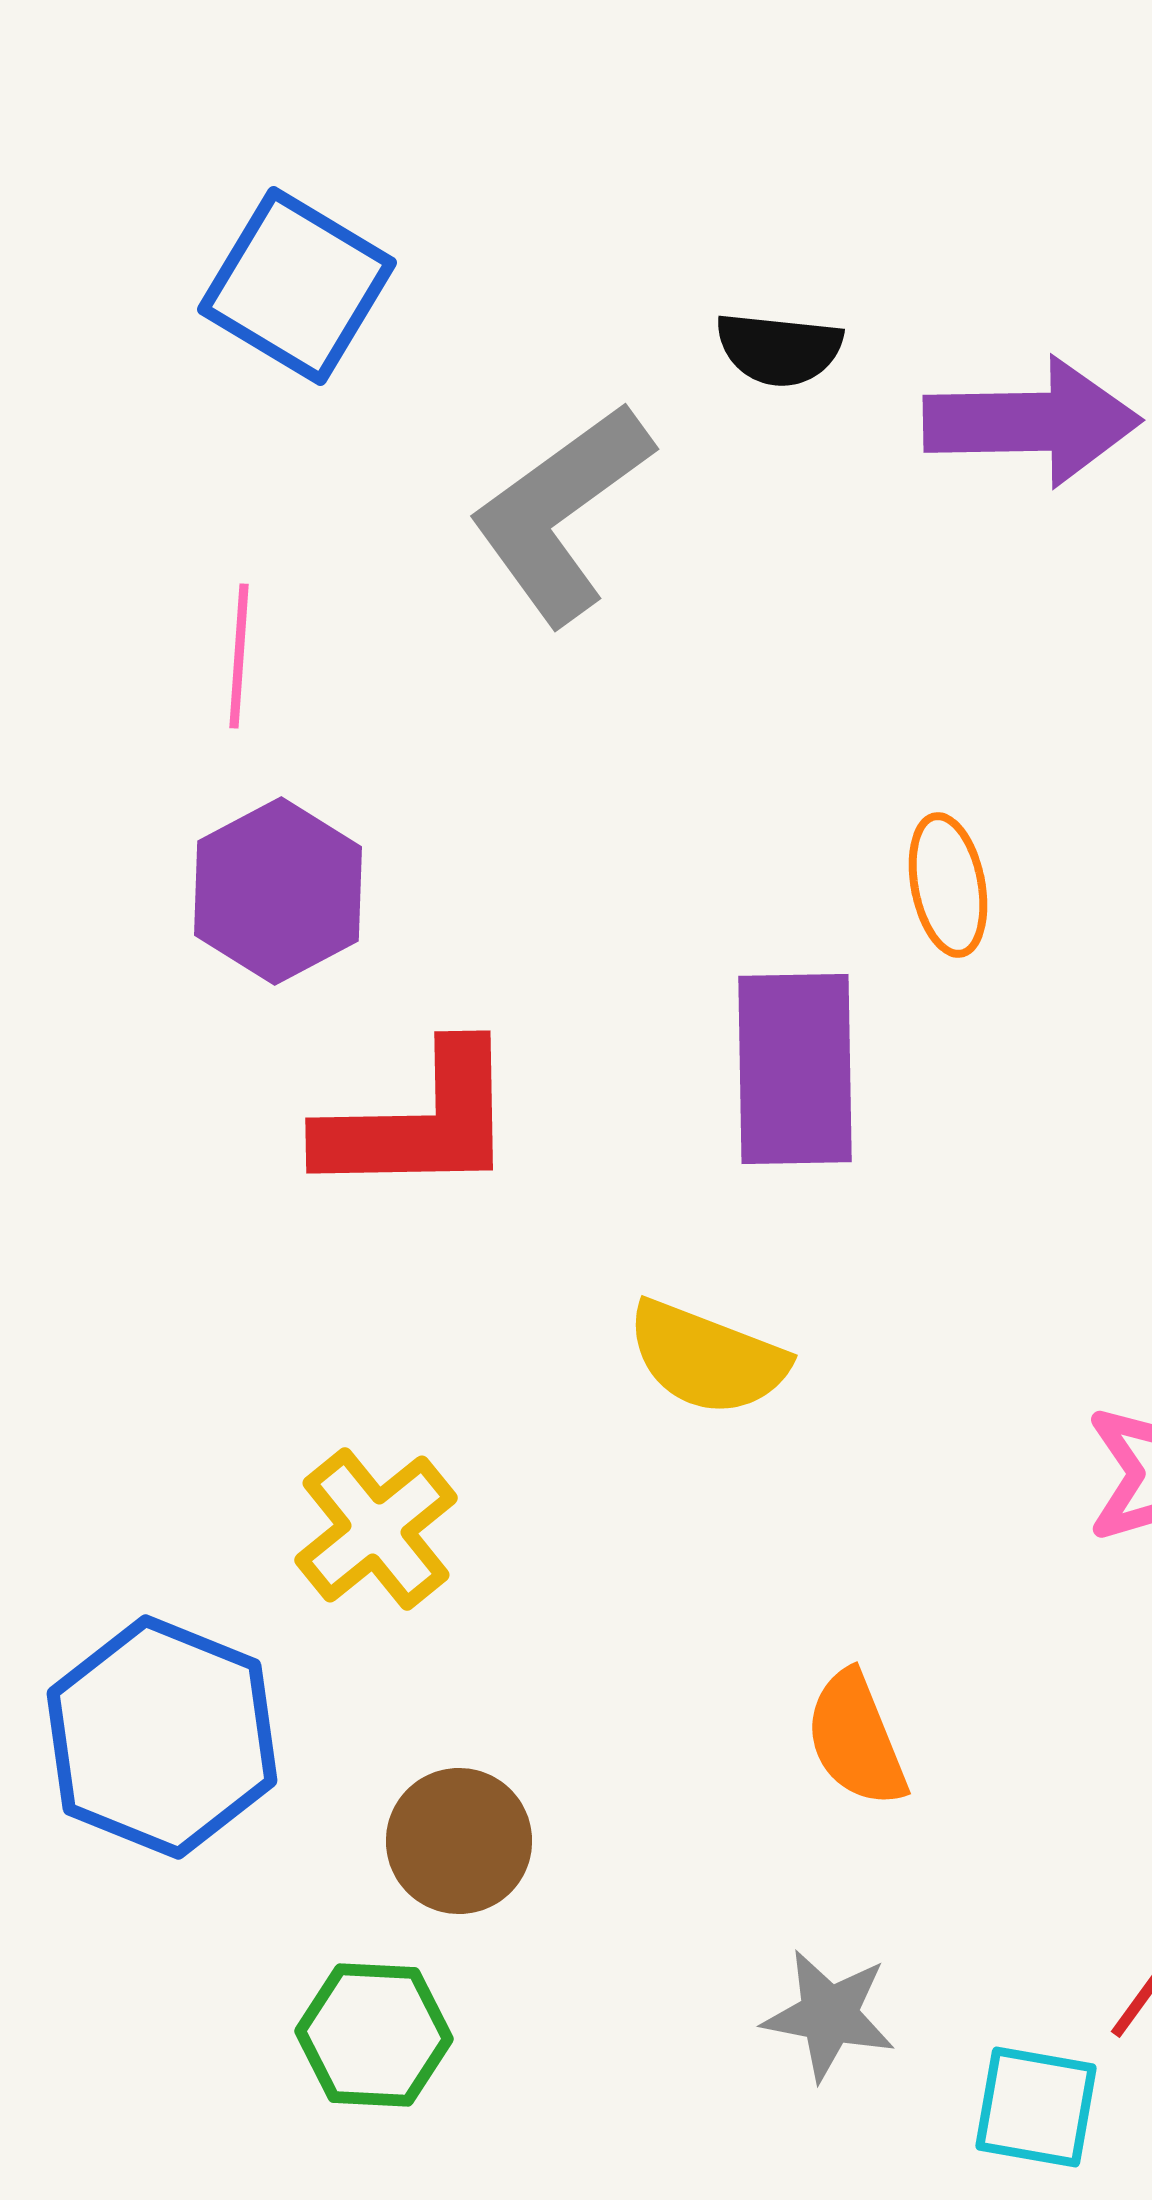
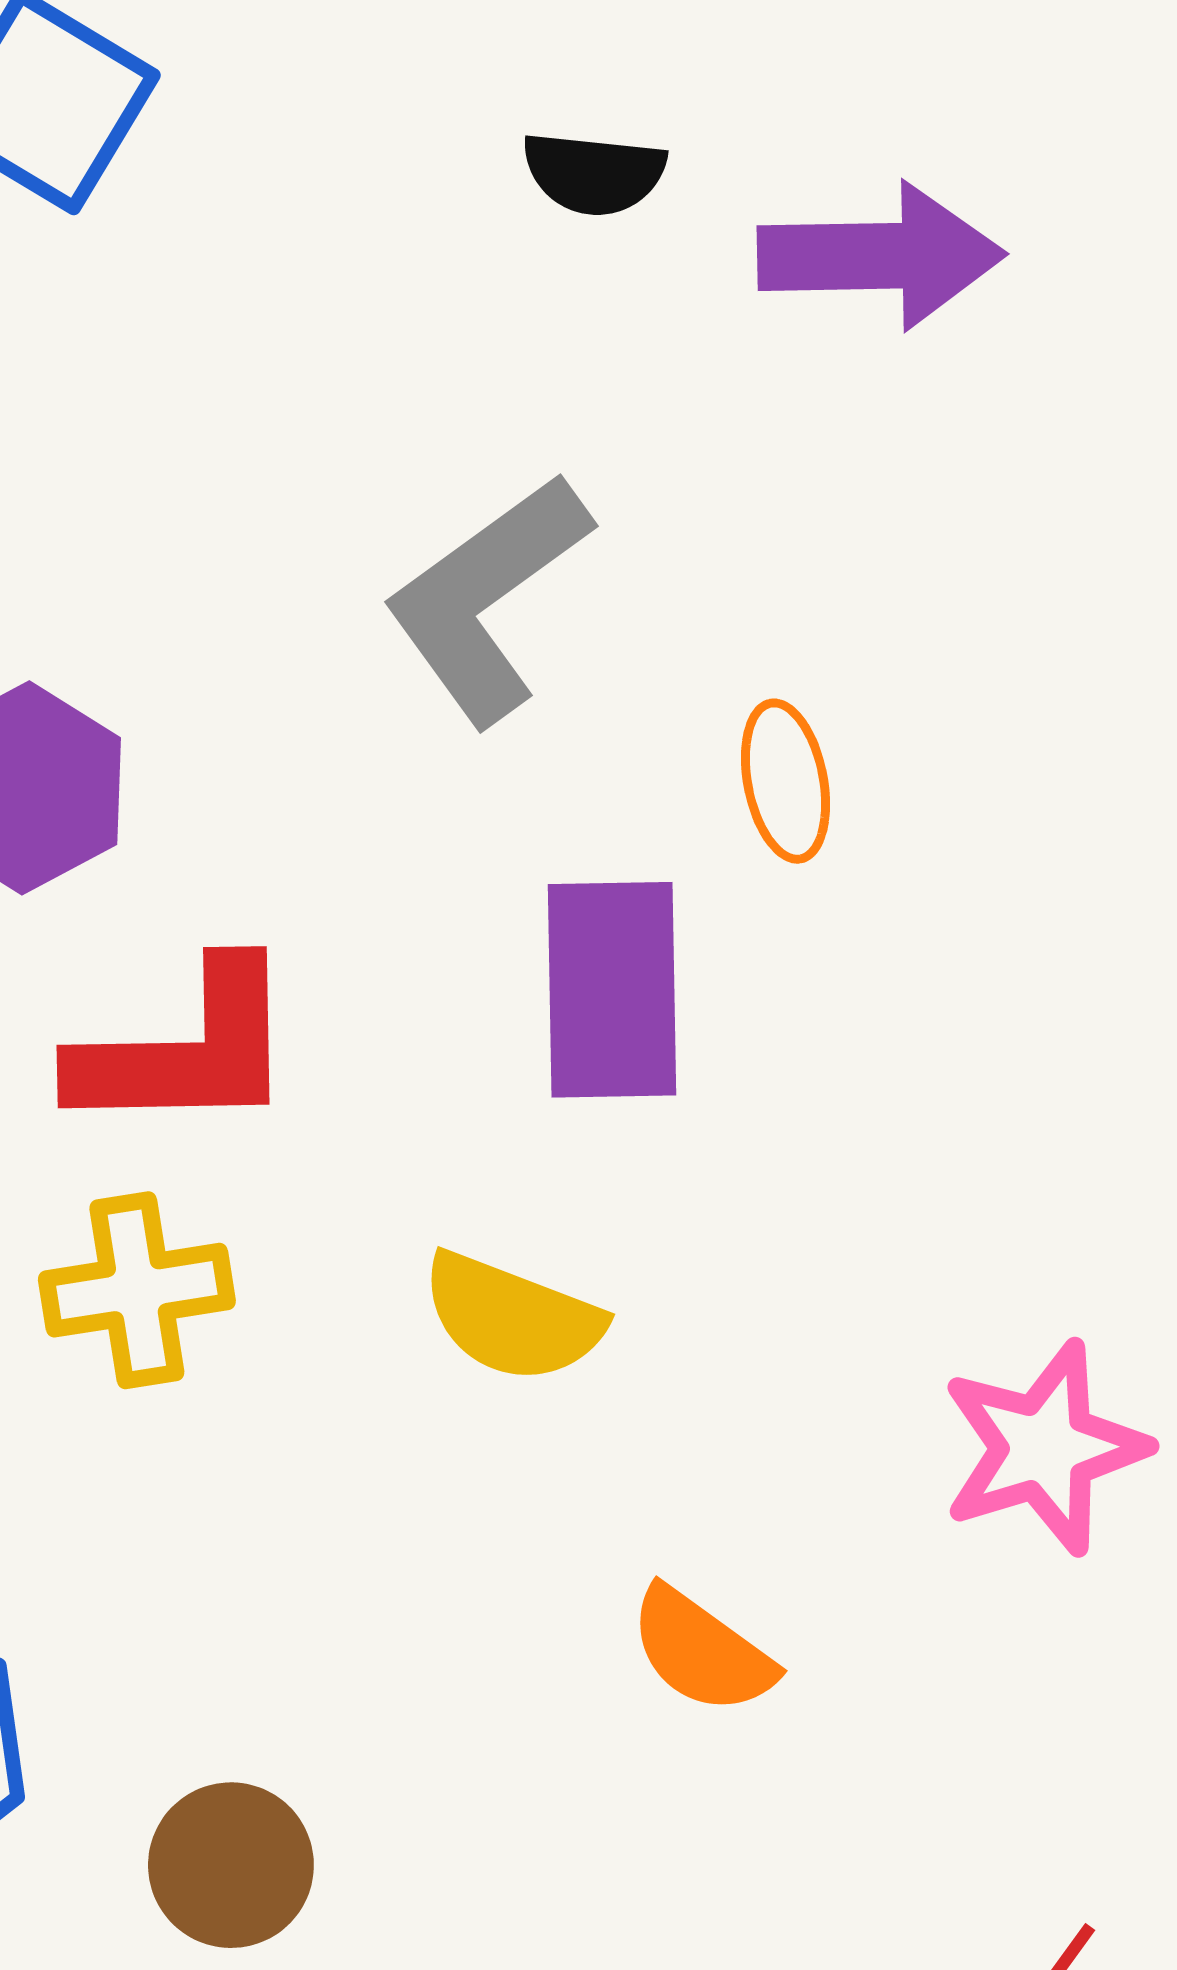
gray L-shape: (561, 513) -> (487, 598), moved
yellow cross: (376, 1529) -> (137, 1290), moved, turned 30
orange semicircle: (856, 1739) -> (702, 1651), moved, turned -32

